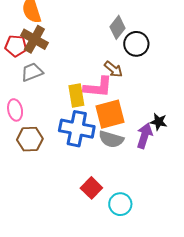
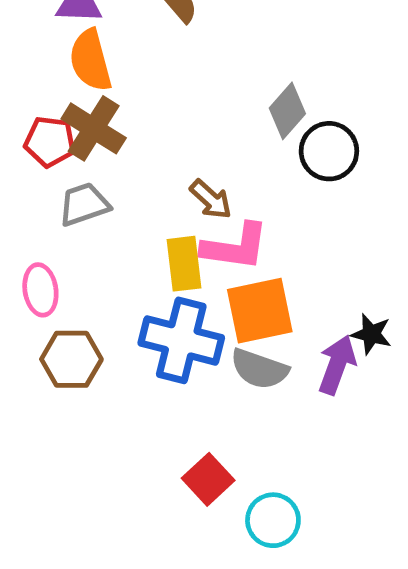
brown arrow: (113, 69) -> (211, 199), moved

